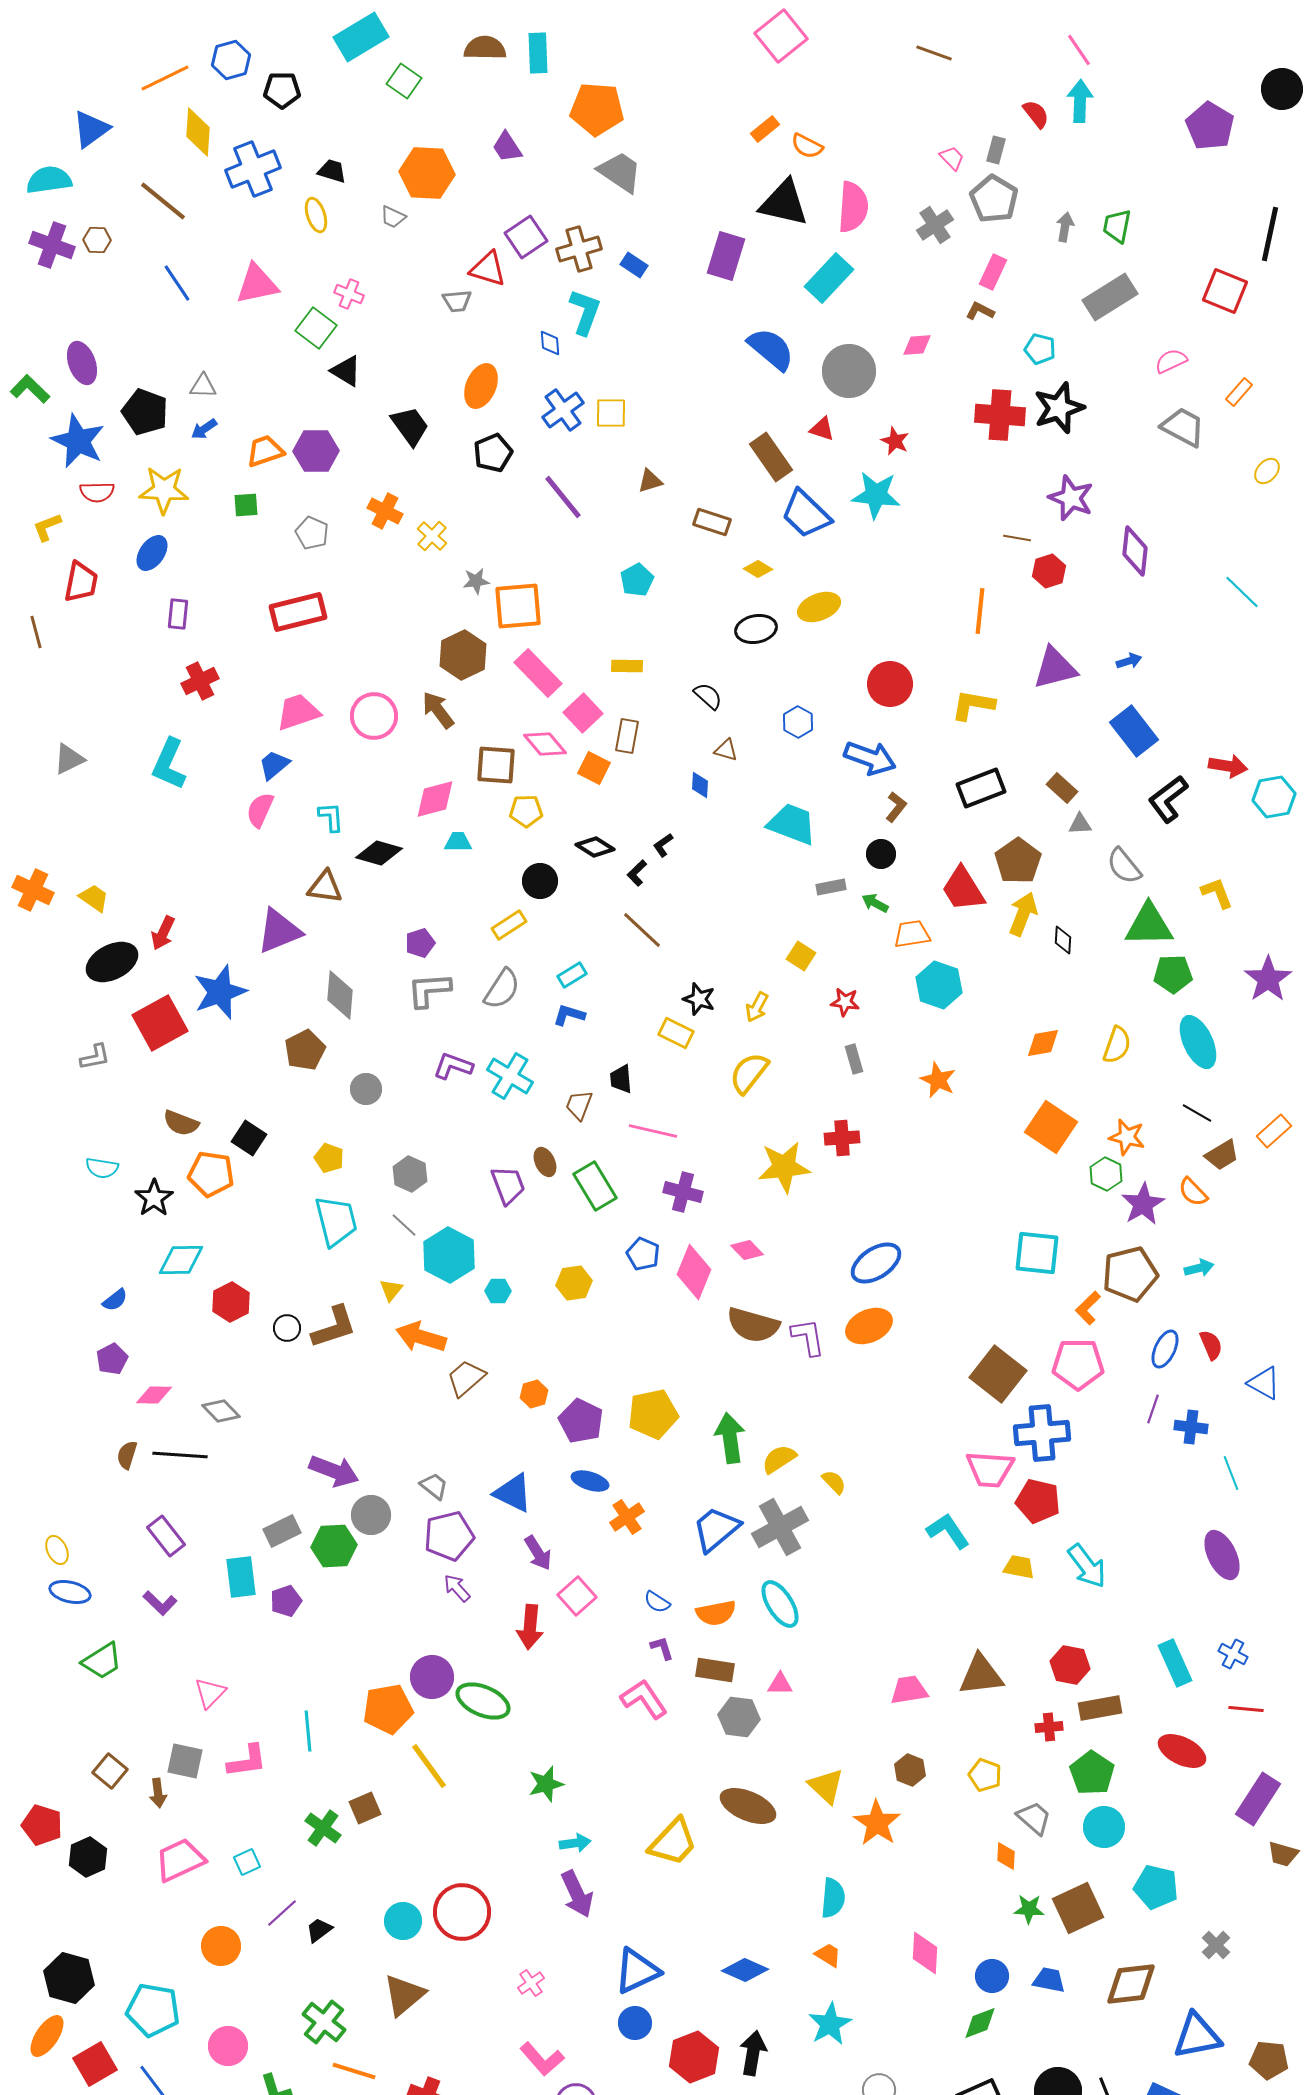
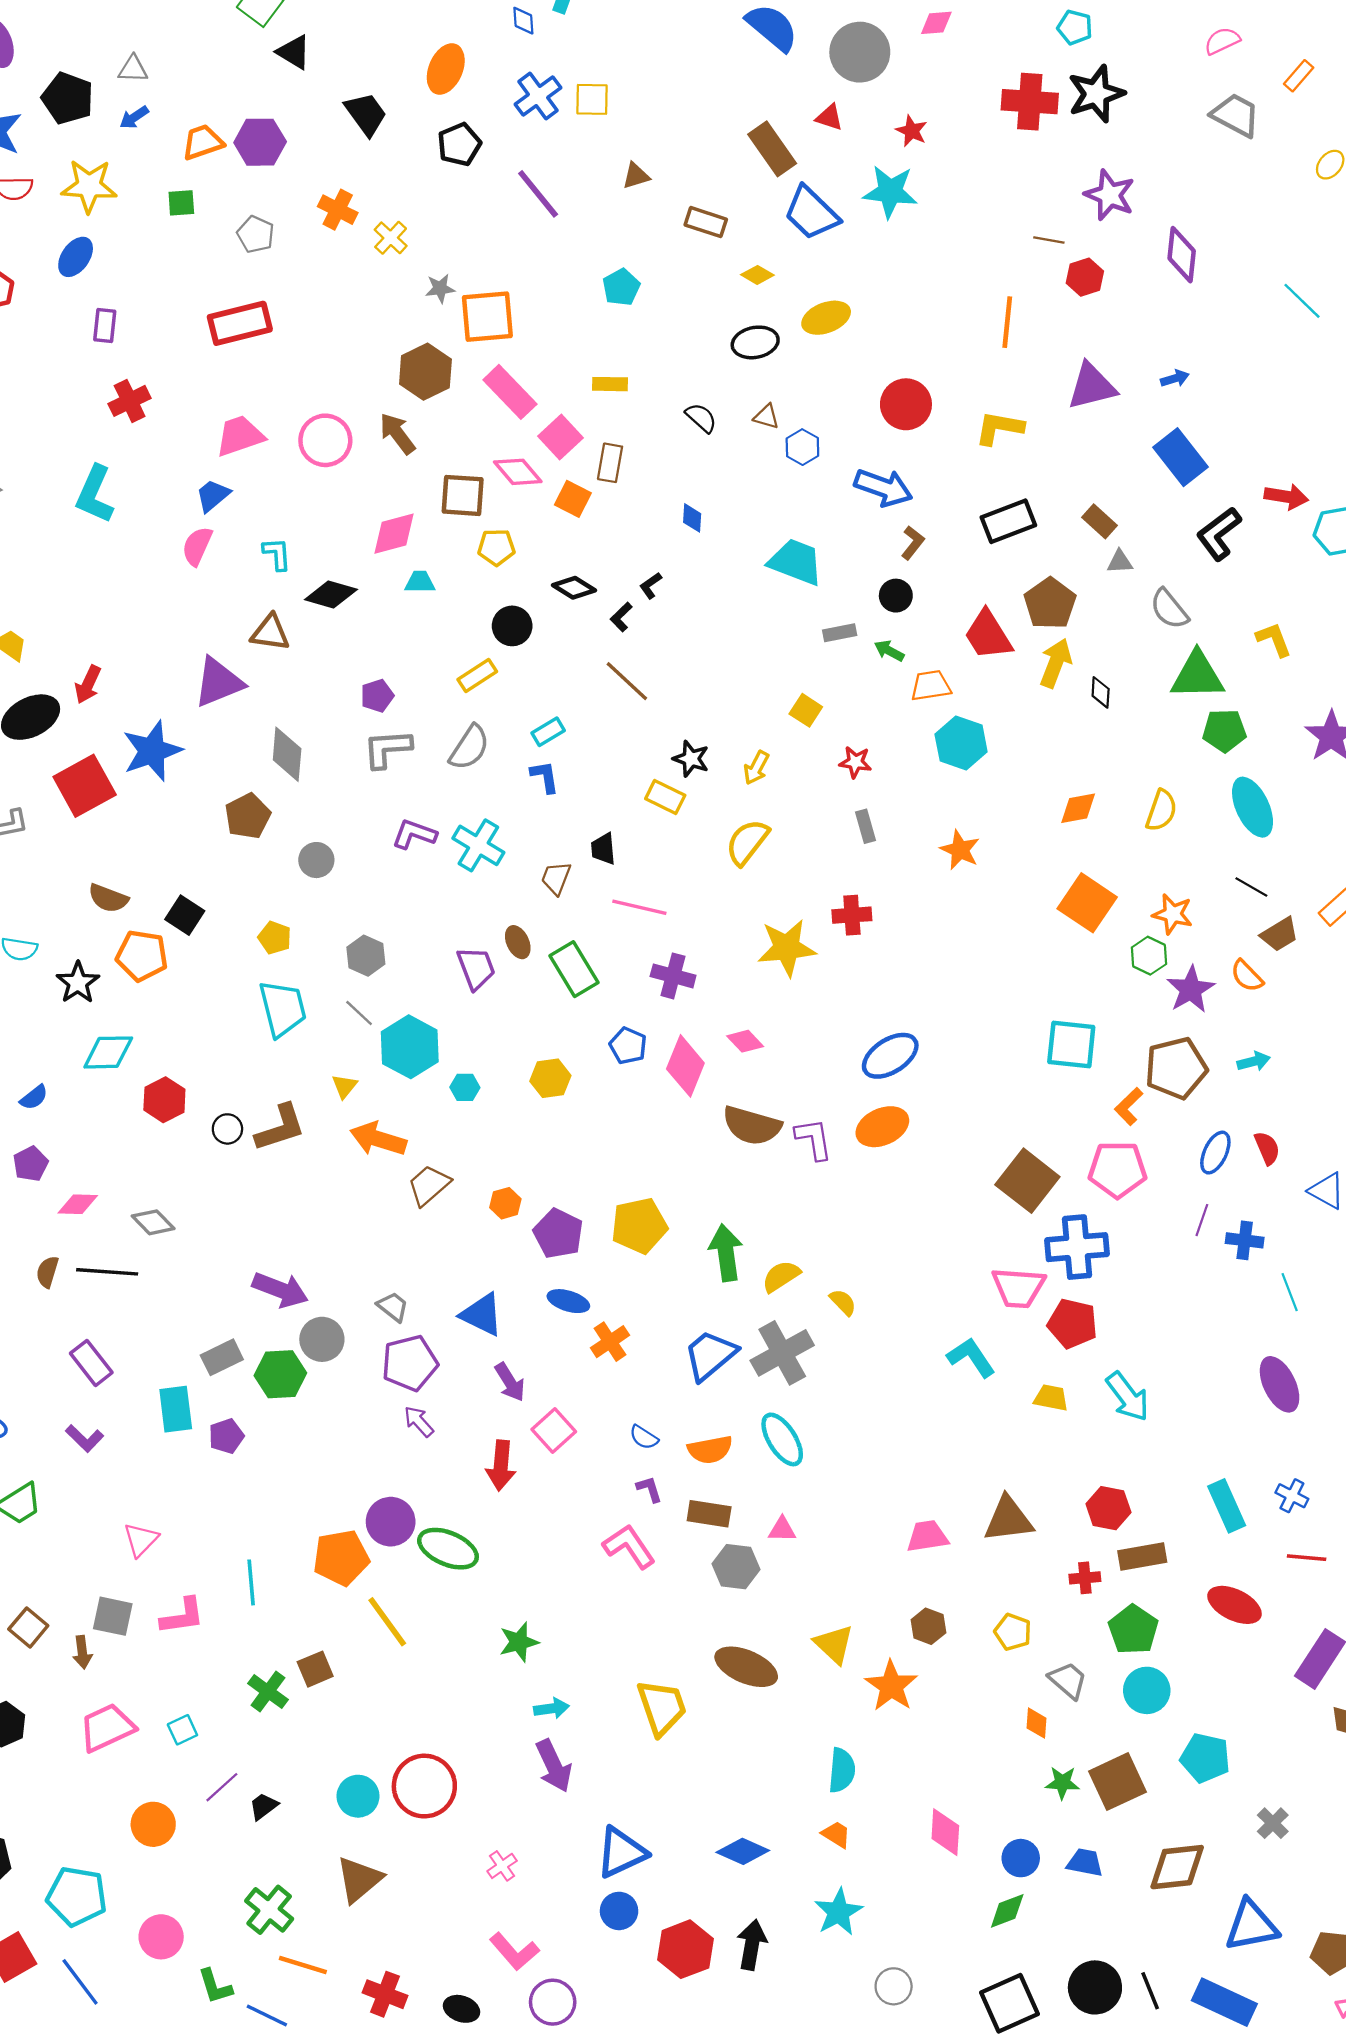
brown triangle: (726, 750) -> (766, 417), moved
blue L-shape: (569, 1015) -> (545, 777), turned 64
yellow trapezoid: (673, 1842) -> (662, 1707), turned -62

